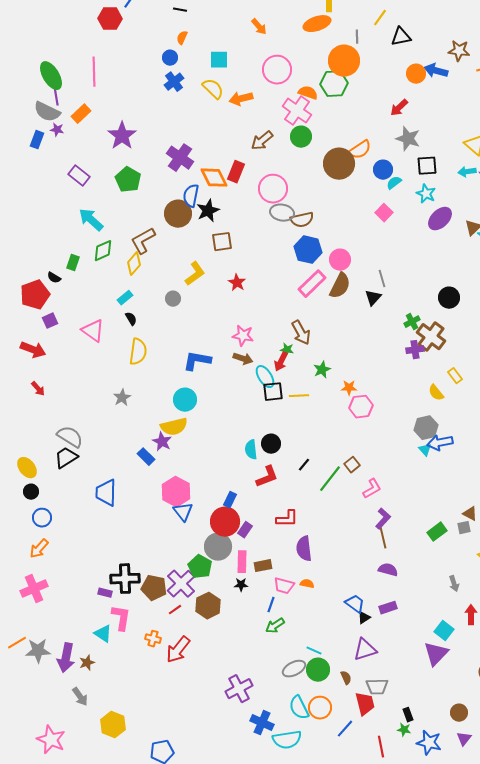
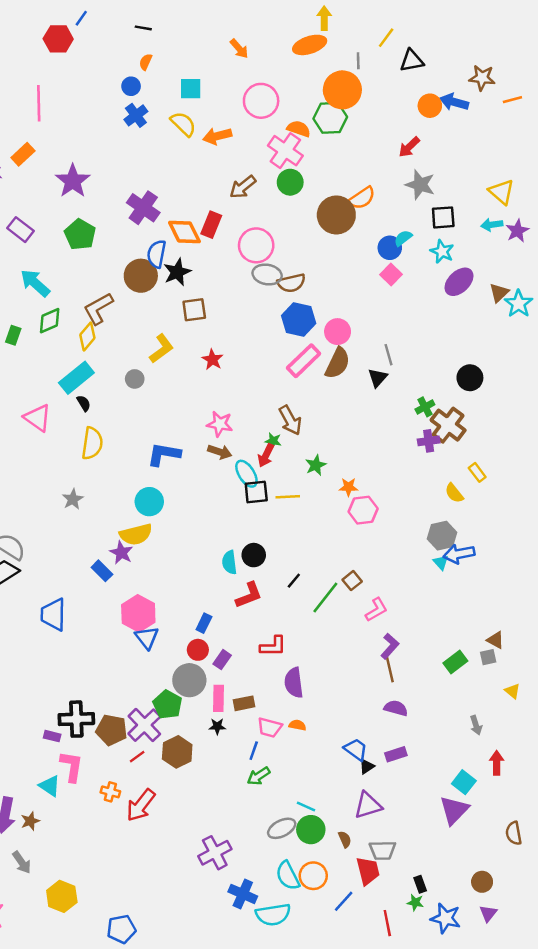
blue circle: (383, 170) -> (390, 248), moved
cyan rectangle: (125, 298) -> (76, 378), size x1.8
red circle: (225, 522) -> (198, 650), size x0.6

